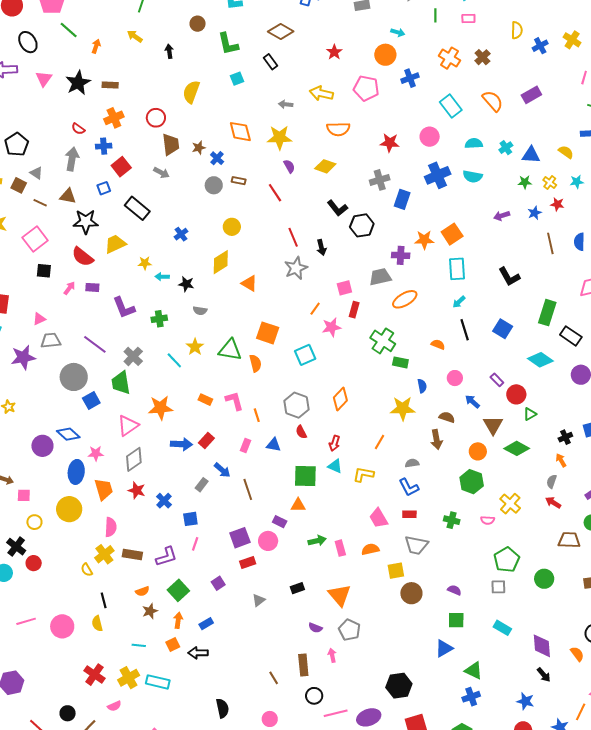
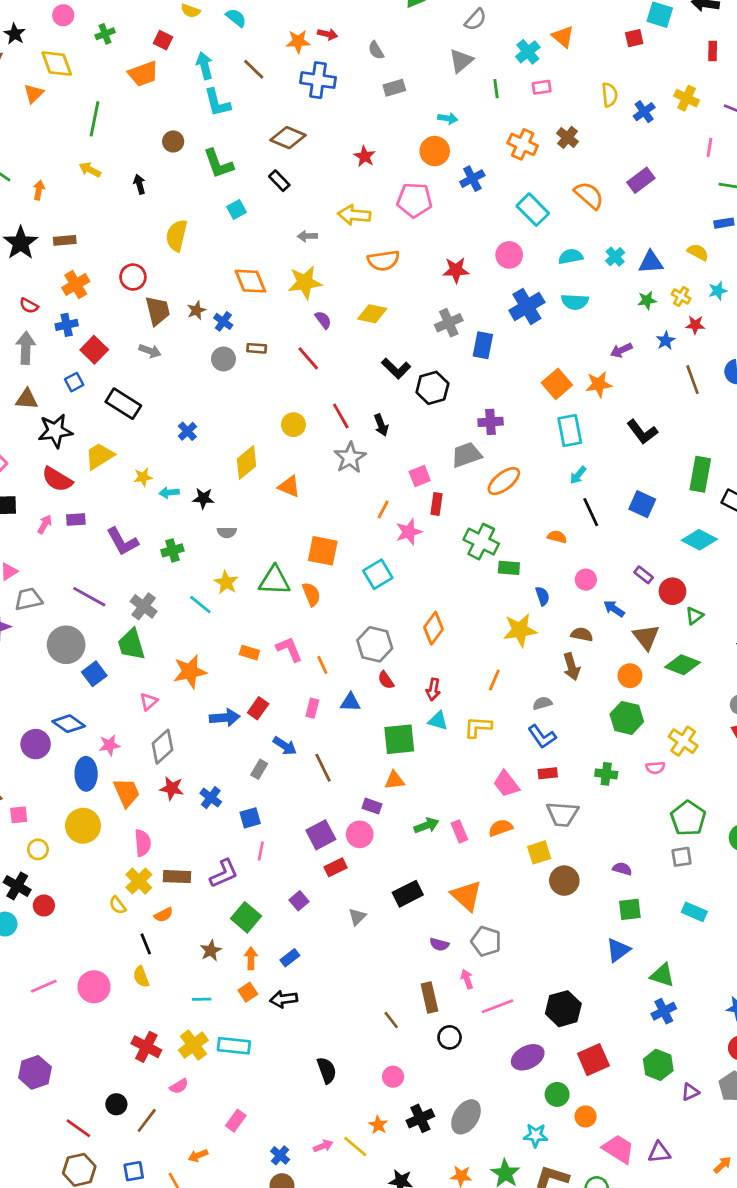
yellow circle: (232, 227) -> (293, 425), moved
orange star: (424, 240) -> (599, 384), moved
pink triangle: (128, 426) -> (149, 702), size x0.6
black rectangle: (297, 588) -> (408, 894), size x1.5
orange semicircle: (142, 591) -> (164, 915), moved
pink line: (336, 713) -> (498, 1006), moved

